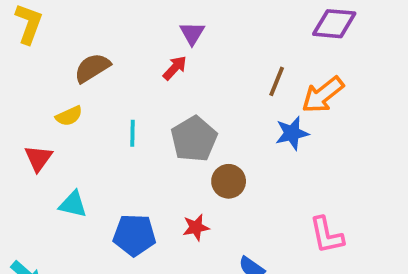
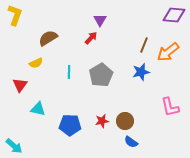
blue star: (292, 133) -> (141, 72), moved
brown circle: (229, 181) -> (125, 121), moved
pink L-shape: (327, 235) -> (170, 107), moved

